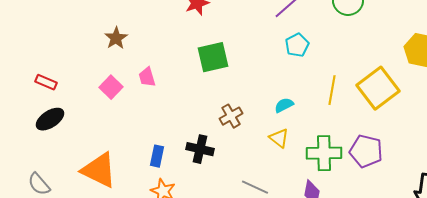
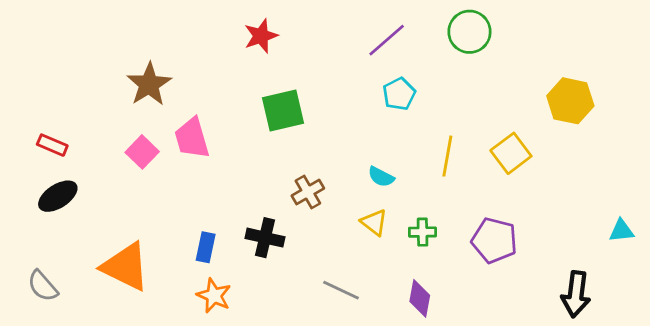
brown star: (116, 38) -> (149, 84), size x1.4
pink trapezoid: (147, 77) -> (192, 138), size x1.5
yellow square: (378, 88) -> (511, 153), size x0.7
cyan semicircle: (284, 105) -> (381, 177), turned -126
green cross: (324, 153) -> (423, 232), moved, size x0.6

